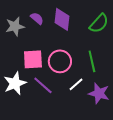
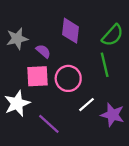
purple semicircle: (37, 18) -> (43, 51), moved
green line: (92, 61) -> (105, 65), moved
purple line: (43, 85) -> (49, 124), moved

